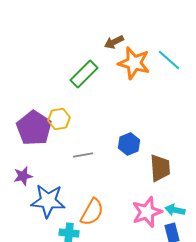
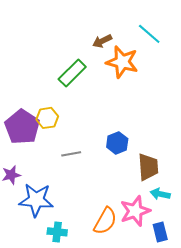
cyan line: (169, 60) -> (149, 34), moved
cyan arrow: (175, 210) -> (160, 194), moved
orange semicircle: (92, 212) -> (105, 221), moved

